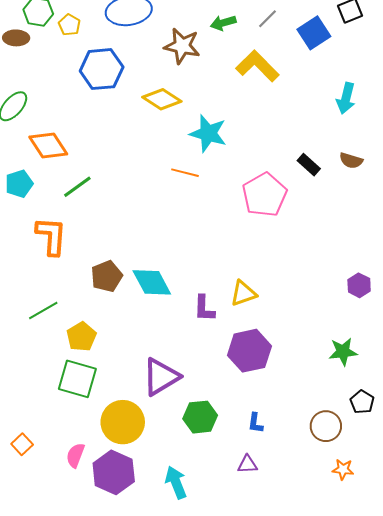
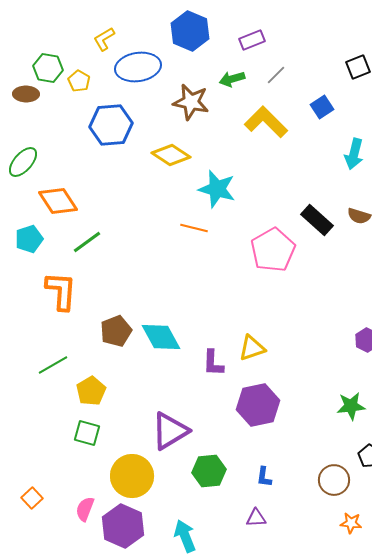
blue square: (314, 33) -> (322, 107), moved, size x0.7
black rectangle: (309, 165) -> (317, 220), size x1.4
green square: (77, 379) -> (87, 433), size x0.7

